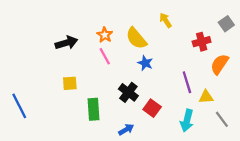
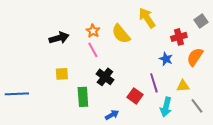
yellow arrow: (166, 20) -> (147, 18), size x1.5
blue star: (145, 63) -> (166, 59), moved
purple line: (187, 82) -> (154, 83), moved
black cross: (128, 92) -> (105, 77), moved
blue line: (19, 106) -> (17, 94), turned -65

